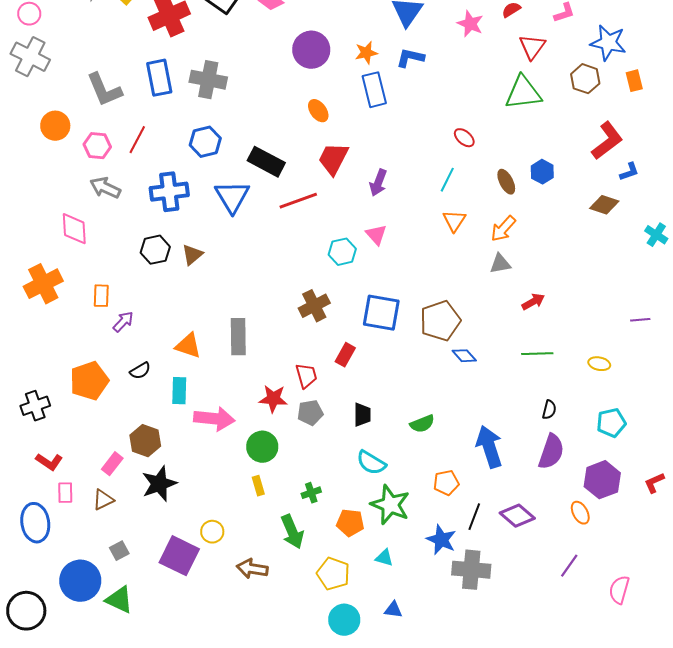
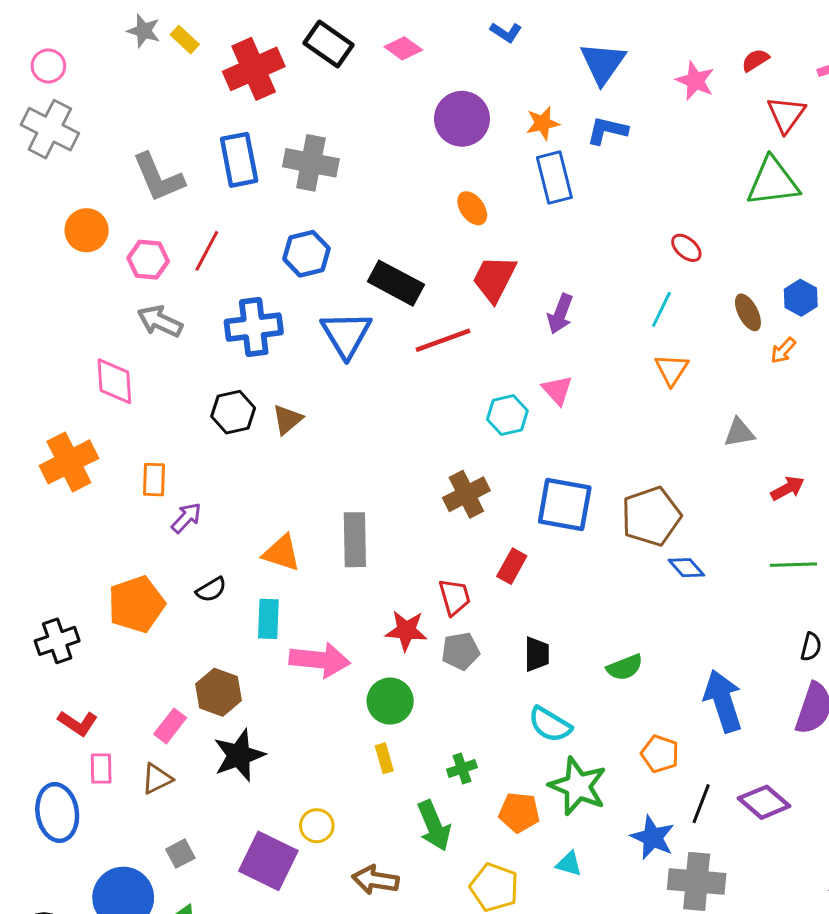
orange arrow: (503, 229) -> (783, 351), moved, size x0.7
orange pentagon: (446, 483) -> (660, 754), turned 30

